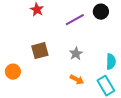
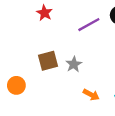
gray star: (76, 54) -> (74, 64), moved

